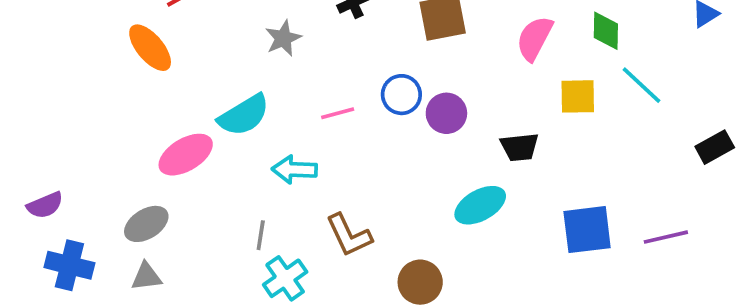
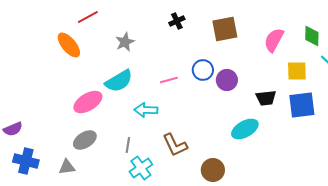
gray star: (283, 38) -> (125, 42), moved
gray ellipse: (146, 224) -> (85, 140), moved
blue square: (587, 230) -> (302, 105), moved

